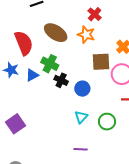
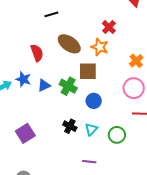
red semicircle: (24, 43) -> (37, 53), size x0.7
brown square: (101, 62) -> (88, 71), moved
green cross: (50, 64) -> (68, 86), moved
black cross: (61, 80) -> (70, 126), moved

